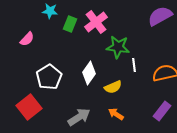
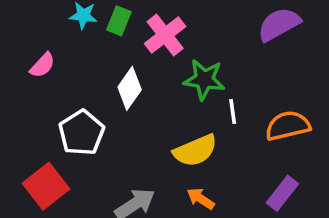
green rectangle: (70, 24) -> (119, 21), moved
white diamond: (89, 73) -> (130, 88), moved
yellow semicircle: (113, 87) -> (195, 151), size x1.4

